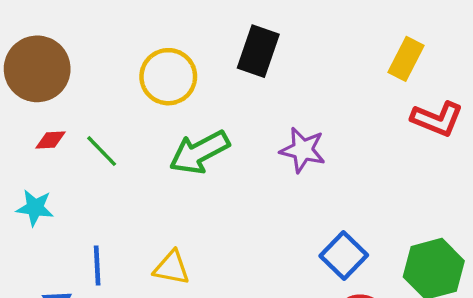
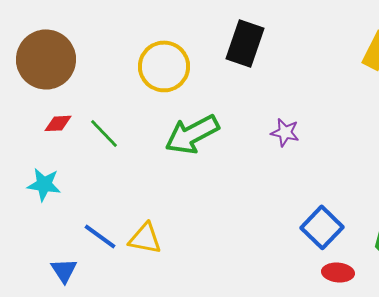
purple star: (303, 150) -> (285, 132), size x0.7
blue line: (97, 266) -> (100, 236), turned -51
yellow triangle: (172, 268) -> (145, 238), moved

